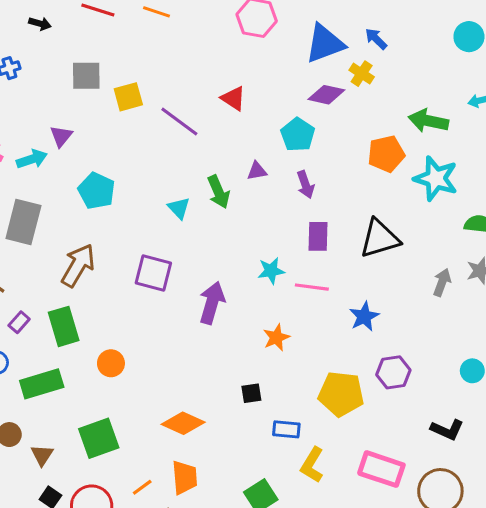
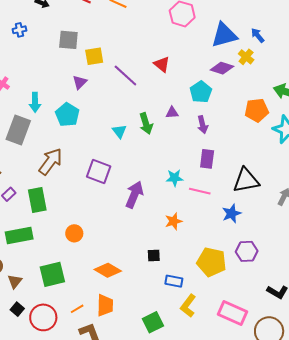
purple triangle: (61, 136) -> (80, 82), moved
cyan arrow: (32, 159) -> (35, 102), moved, turned 102
black triangle: (380, 239) -> (246, 180), moved
orange circle: (111, 363) -> (74, 233), moved

